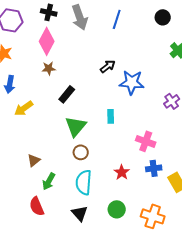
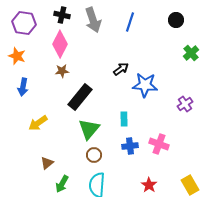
black rectangle: (67, 94) -> (80, 97), size x1.5
yellow arrow: (24, 108) -> (38, 123), moved
blue cross: (154, 168) -> (130, 146), moved
red star: (122, 172) -> (149, 185), moved

